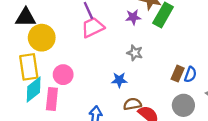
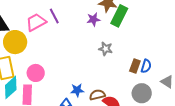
pink trapezoid: (93, 27) -> (36, 22), moved
gray star: (135, 53) -> (106, 49), moved
blue star: (119, 80) -> (77, 90), moved

